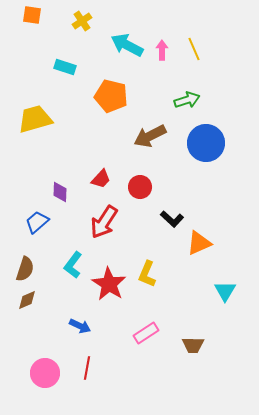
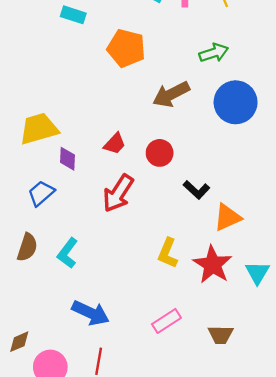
yellow trapezoid: (35, 119) -> (39, 129), moved
cyan L-shape: (73, 265) -> (68, 253), moved
red star: (109, 284) -> (213, 265), moved
brown diamond: (27, 300) -> (19, 342), moved
blue arrow: (80, 326) -> (91, 313), size x1.5

